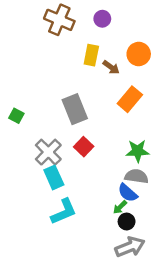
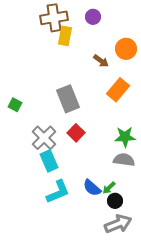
brown cross: (59, 20) -> (54, 18), turned -32
yellow rectangle: (91, 55) -> (65, 36), moved
blue semicircle: (128, 193) -> (92, 188), moved

